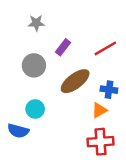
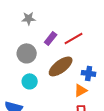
red line: (105, 48) -> (74, 38), moved
cyan circle: (35, 109) -> (30, 81), moved

